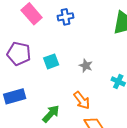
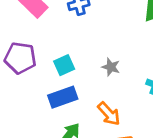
blue rectangle: (15, 96) -> (63, 97), moved

